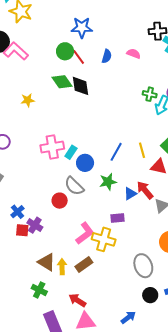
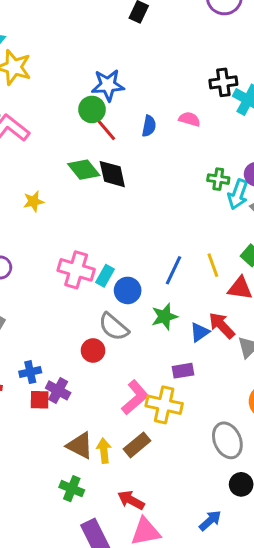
green circle: (65, 51) -> (92, 109), moved
pink cross: (52, 147) -> (76, 270), turned 30
blue cross: (17, 212) -> (30, 372), turned 32

